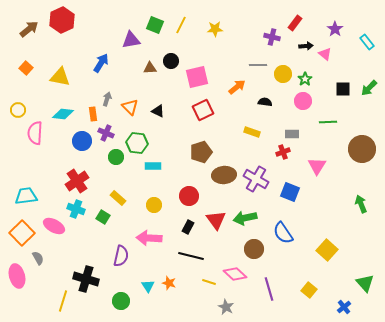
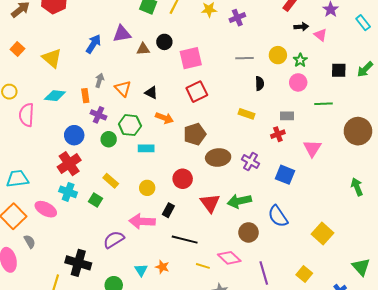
purple cross: (272, 37) -> (237, 18), moved, turned -35
purple triangle: (131, 40) -> (122, 34), moved
gray line: (258, 65) -> (244, 58), moved
yellow triangle: (60, 77) -> (52, 58), turned 30
orange arrow: (237, 87) -> (164, 118), moved, turned 60
black semicircle: (265, 102) -> (260, 83), turned 80
blue circle: (82, 141) -> (74, 135), moved
purple cross: (256, 179) -> (251, 162), size x0.7
black rectangle: (188, 227) -> (168, 210), moved
purple semicircle: (121, 256) -> (114, 240), turned -135

